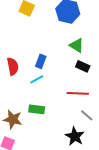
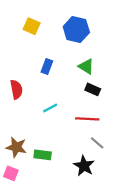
blue rectangle: (41, 61) -> (47, 67), moved
cyan line: (37, 79) -> (50, 108), moved
green rectangle: (37, 109) -> (43, 155), moved

